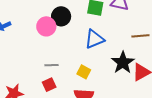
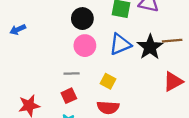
pink circle: (46, 26) -> (85, 46), moved
black star: (123, 63) -> (150, 47), moved

